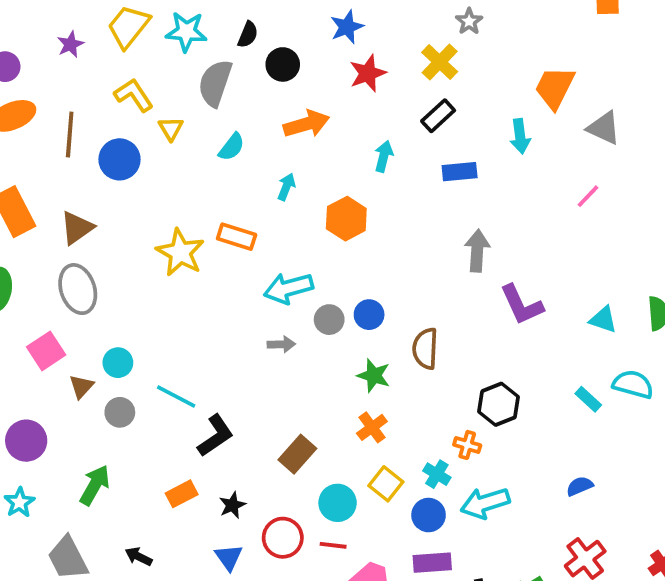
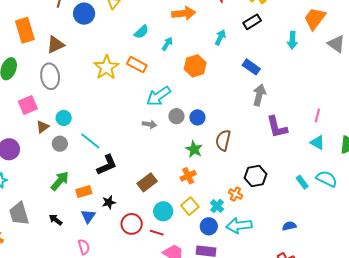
cyan semicircle: (232, 147) -> (141, 32), moved
blue rectangle: (460, 172) -> (251, 67), moved, turned 30
pink line: (588, 196) -> (317, 115), moved, turned -40
cyan arrow: (288, 288) -> (159, 96), turned -30
green arrow: (95, 485) -> (60, 181), moved
blue triangle: (229, 557) -> (88, 216), moved

